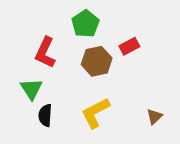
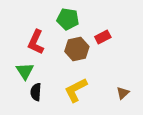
green pentagon: (85, 24) -> (68, 19), turned -30

